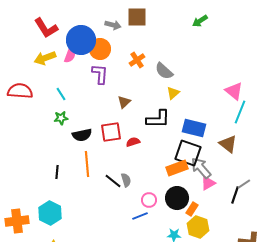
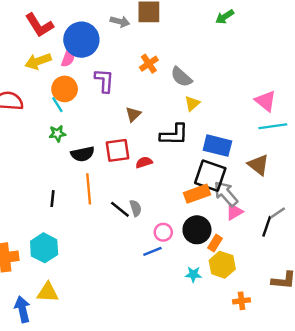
orange circle: (100, 49) -> (65, 89), moved
cyan line: (240, 112) -> (273, 126), turned 60

